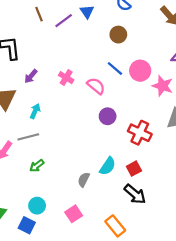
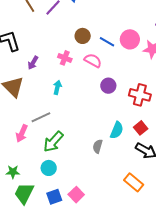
brown circle: (118, 35) -> (83, 36), moved
cyan arrow: (35, 111) -> (57, 87), moved
green arrow: (37, 166) -> (53, 142), size x1.6
cyan circle: (37, 206) -> (49, 168), moved
pink square: (74, 214) -> (76, 195), moved
blue square: (27, 225) -> (54, 197), turned -35

